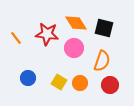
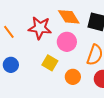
blue circle: (28, 78) -> (11, 65), moved
yellow square: (59, 82) -> (50, 63), moved

